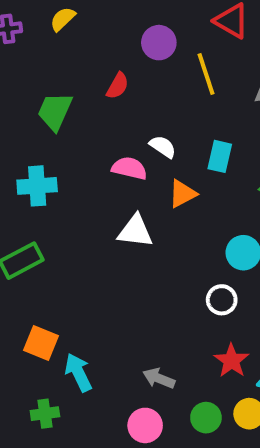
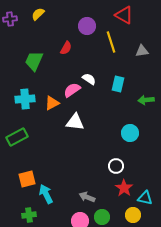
pink semicircle: (129, 168) -> (72, 90), turned -48
orange triangle: (182, 194) -> (52, 103), moved
white circle: (222, 300) -> (116, 166), moved
orange square: (41, 343) -> (27, 179), turned -36
green circle: (206, 418) -> (102, 217), moved

